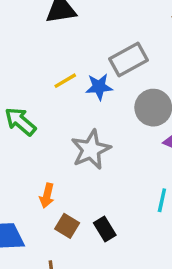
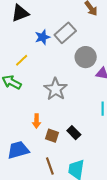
yellow line: (65, 81) -> (22, 60), moved
blue star: (99, 87) -> (42, 37), moved

